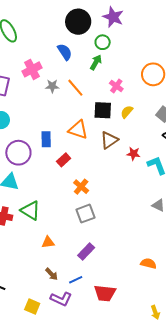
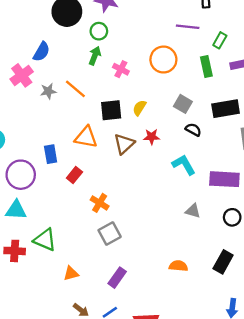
blue semicircle: (65, 52) -> (41, 52), moved, turned 72
pink cross: (116, 86) -> (121, 69), moved
red star: (133, 154) -> (152, 137), moved
orange semicircle: (148, 263) -> (178, 266), moved

